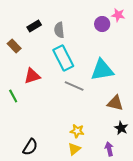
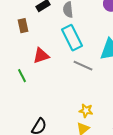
brown rectangle: (14, 46) -> (23, 26), turned 32

